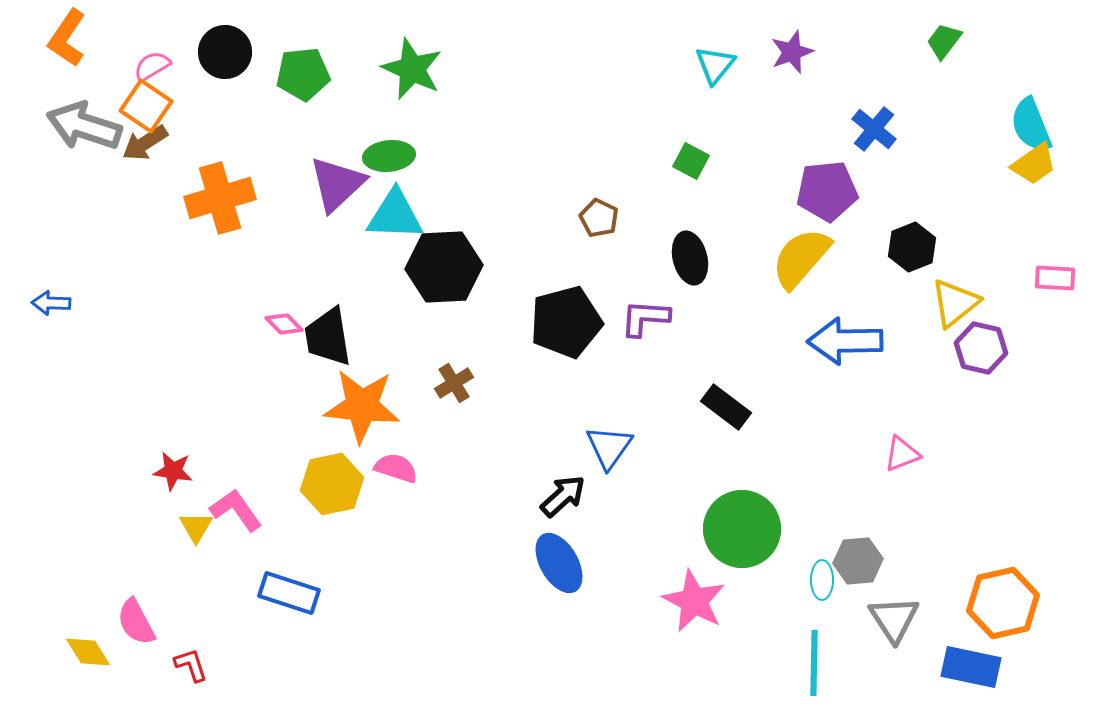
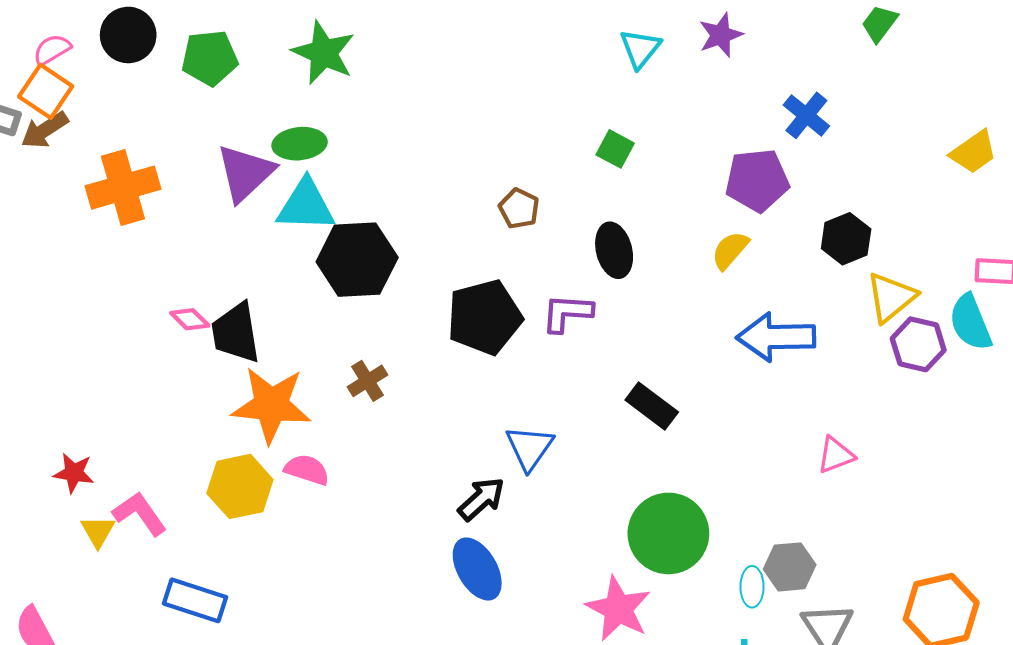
cyan semicircle: (1031, 125) -> (970, 322), moved
yellow semicircle: (801, 258) -> (730, 250), size x0.6

